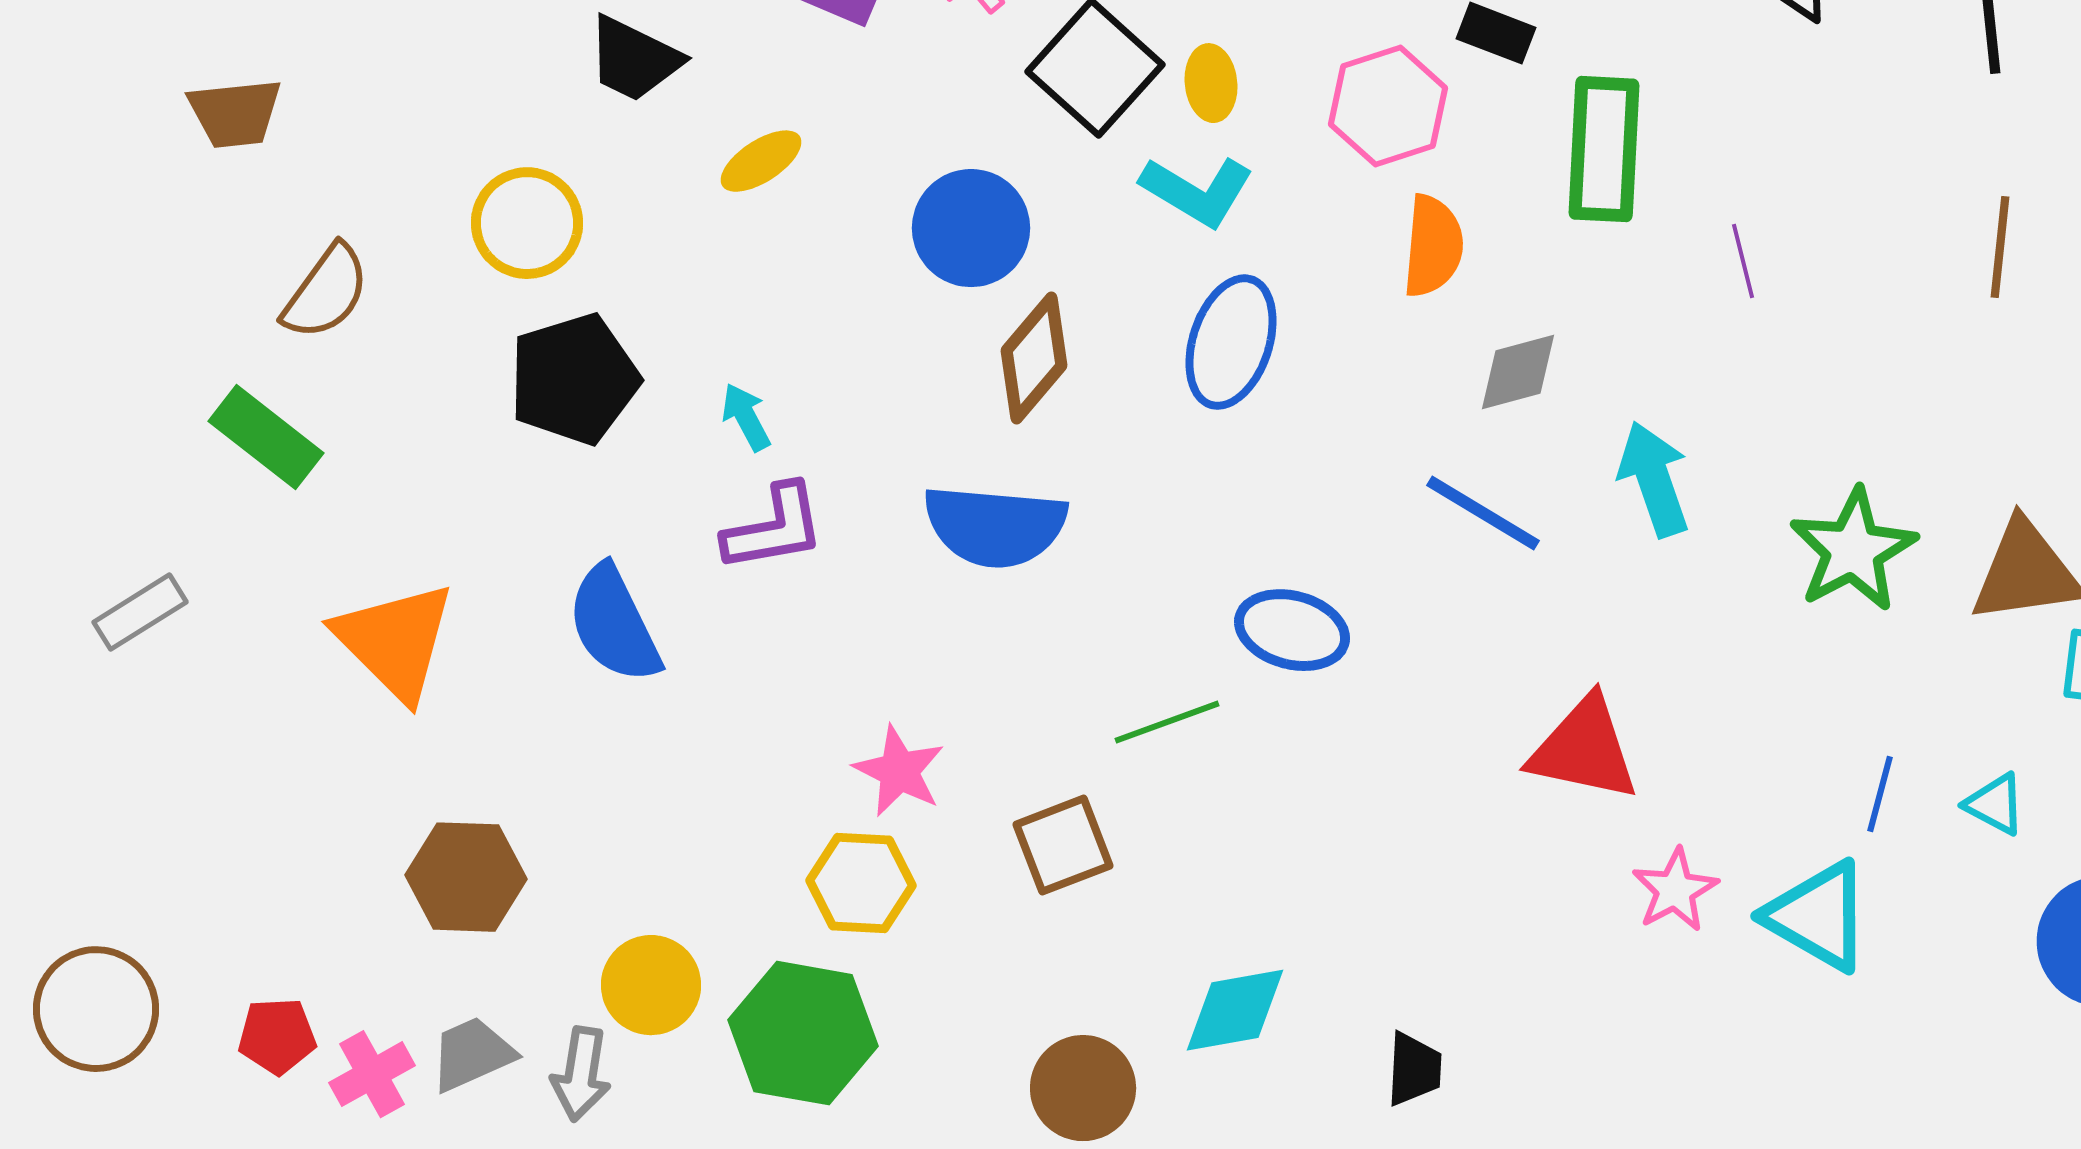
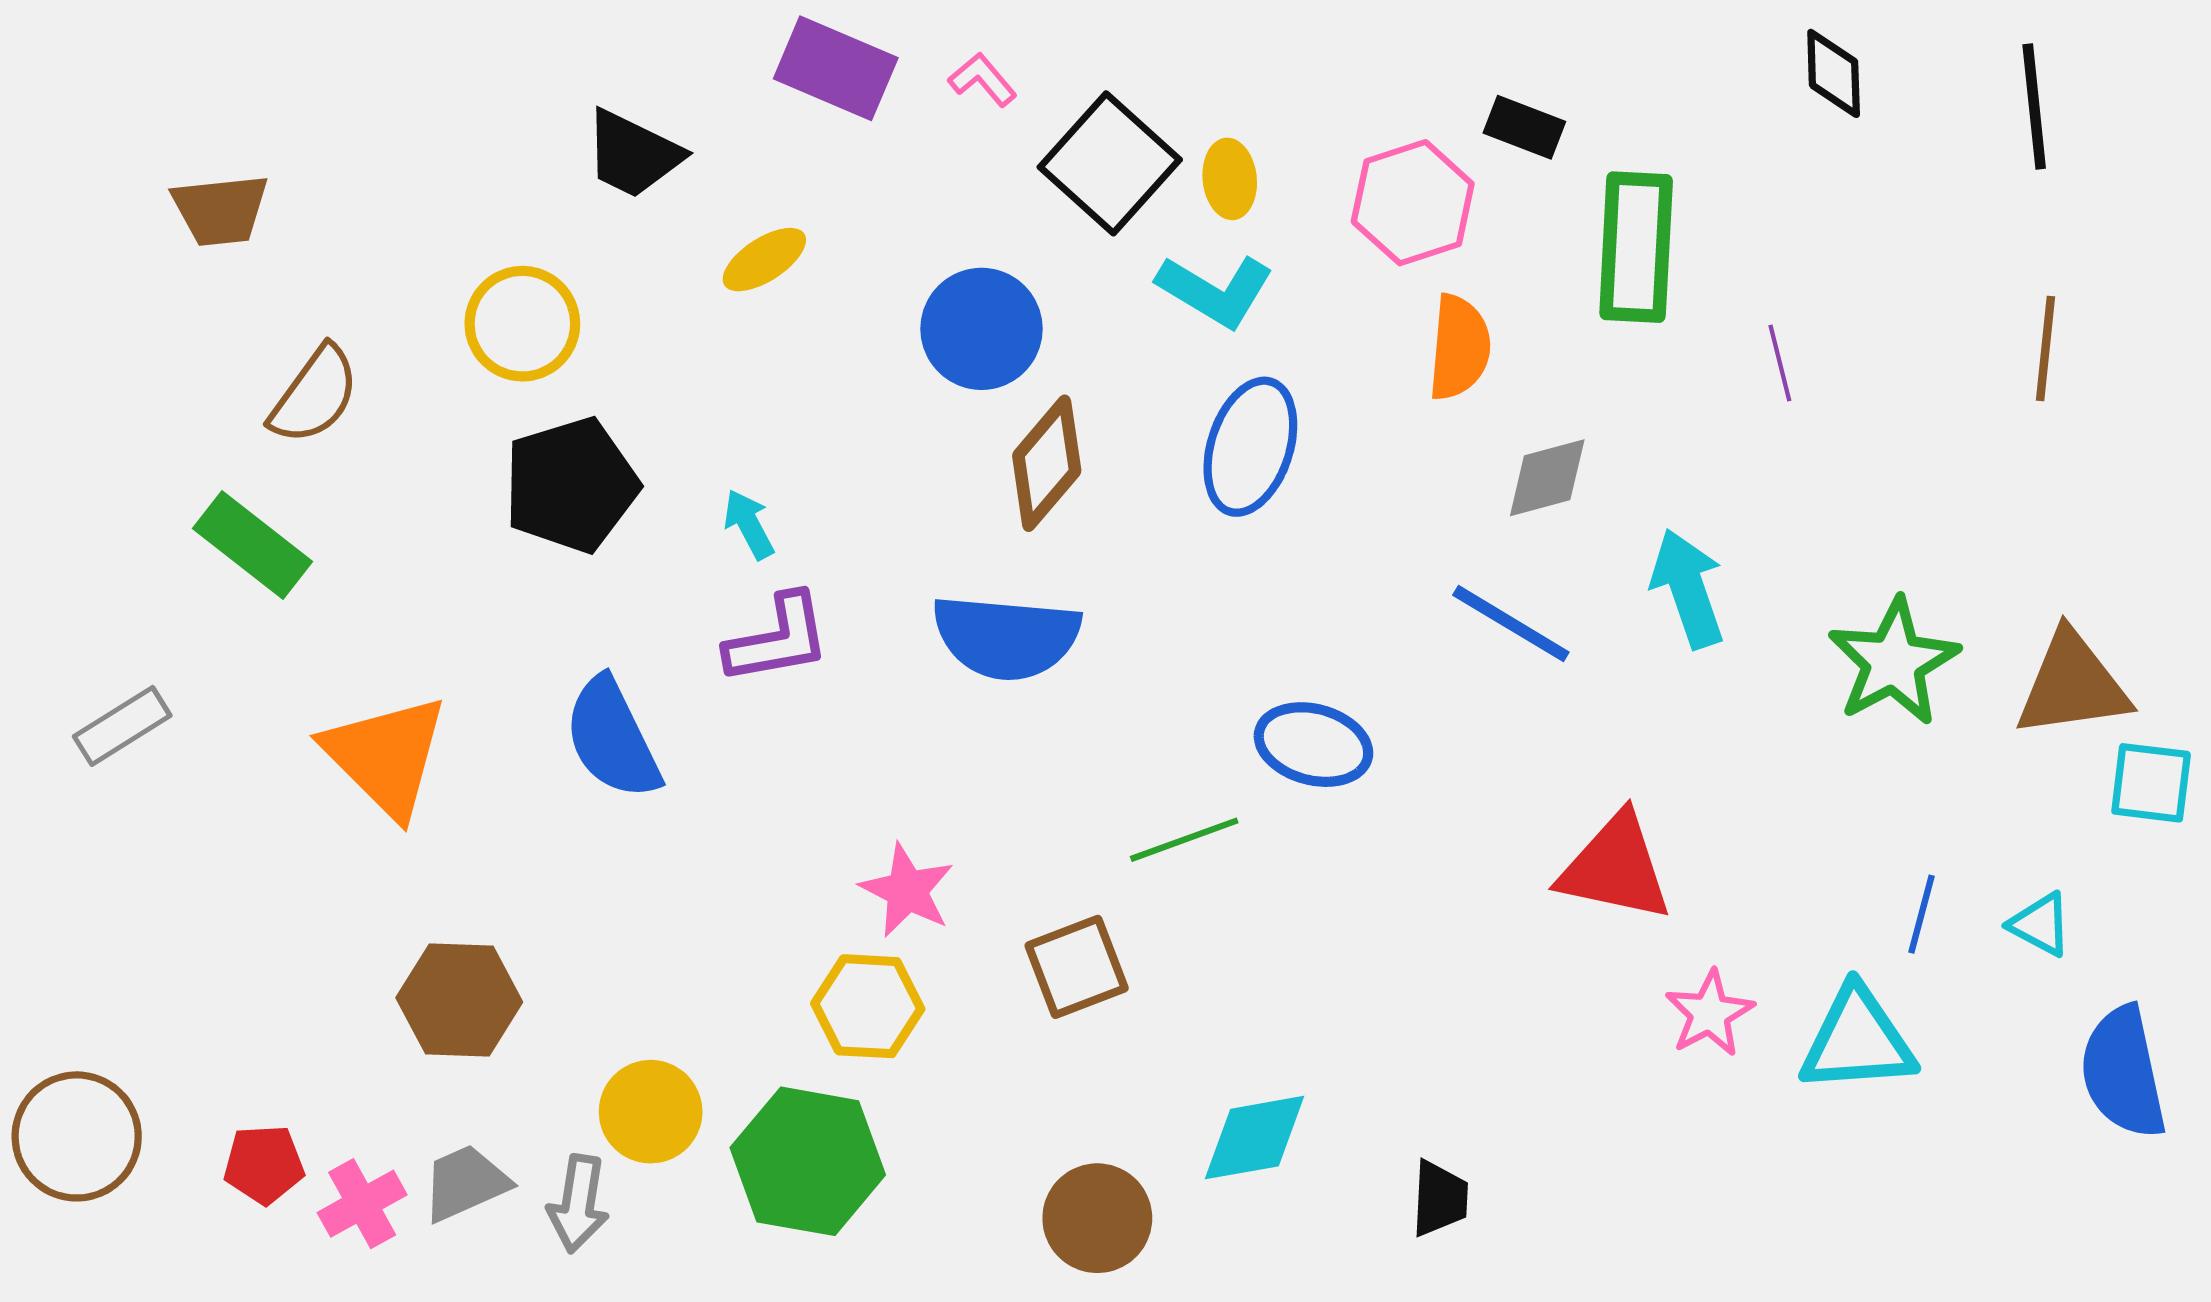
cyan triangle: (1818, 916) -> (1857, 1040), turned -34

